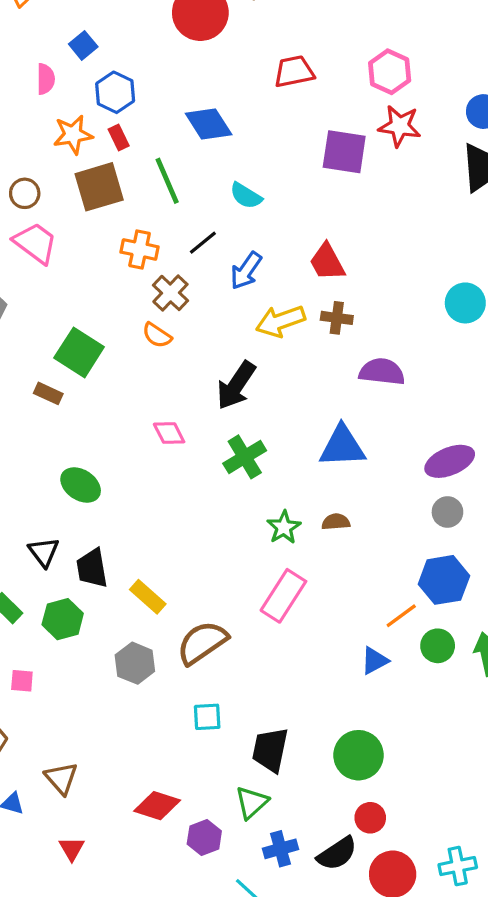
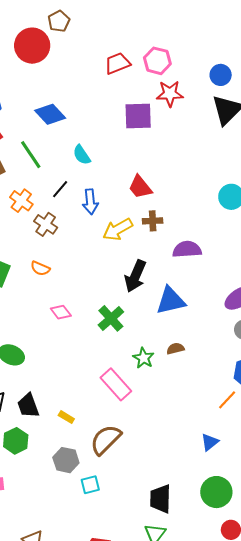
red trapezoid: (294, 72) -> (117, 63), moved
cyan semicircle: (246, 196) -> (82, 155), turned 35
orange cross: (140, 249) -> (21, 201), turned 35
blue arrow: (246, 271) -> (90, 202), turned -30
orange semicircle: (157, 335) -> (40, 268), moved
black arrow: (236, 385) -> (135, 276), moved
pink rectangle: (283, 596) -> (116, 384), moved, turned -64
yellow rectangle: (148, 597) -> (66, 417), size x0.7
blue triangle: (374, 661) -> (210, 442), moved
cyan square: (207, 717) -> (90, 485), moved

